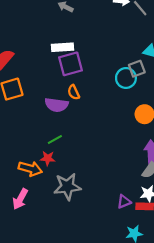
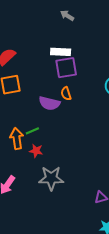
green line: (55, 139) -> (32, 131), moved
orange arrow: (30, 169) -> (17, 138), moved, turned -120

